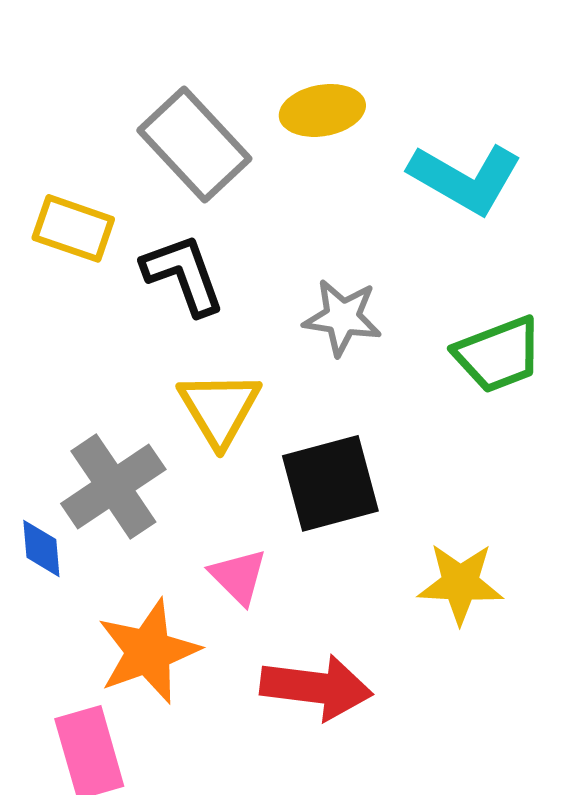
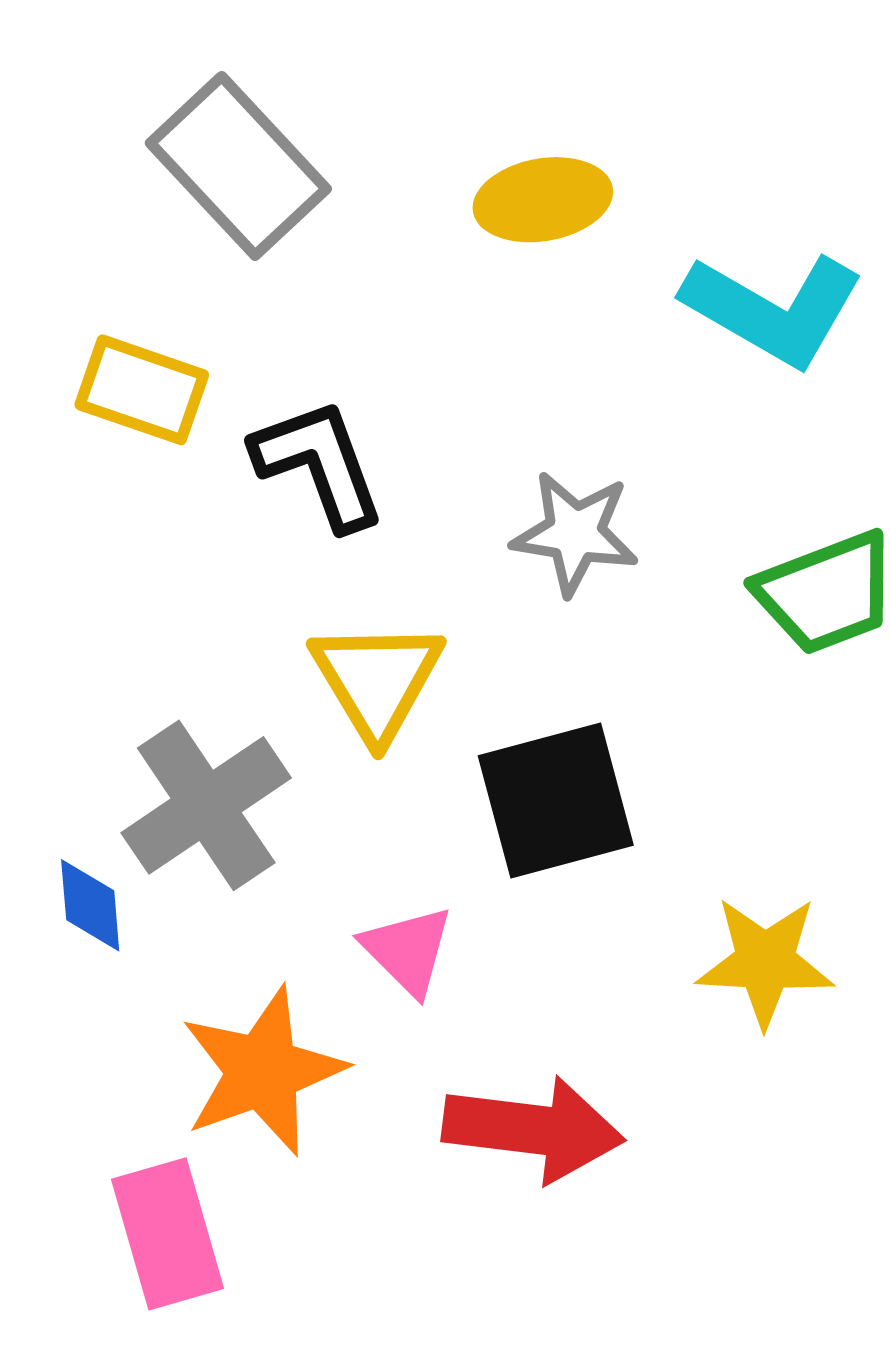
gray rectangle: (194, 144) -> (238, 166), moved

